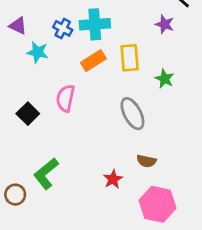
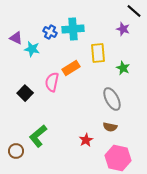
purple triangle: (18, 26) -> (16, 38), moved
orange rectangle: (93, 61) -> (71, 68), moved
gray ellipse: (132, 114) -> (112, 99), moved

